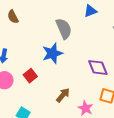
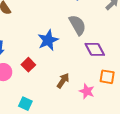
gray semicircle: (64, 29) -> (77, 25), moved

